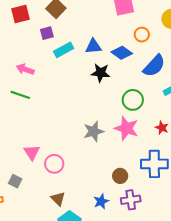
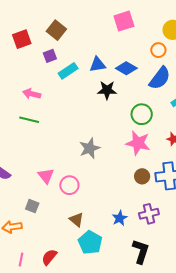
orange circle: (142, 35) -> (158, 50), moved
gray star: (94, 131) -> (90, 148), moved
brown circle: (120, 176) -> (142, 176), moved

